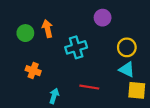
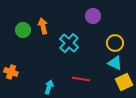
cyan cross: (76, 47) -> (69, 43), turned -30
orange cross: (33, 71) -> (11, 72), moved
yellow square: (137, 90) -> (124, 82), turned -30

